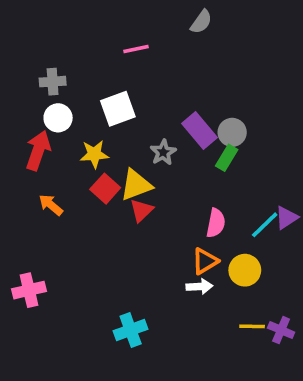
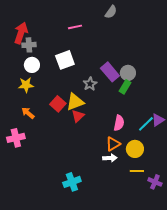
red arrow: (38, 150) -> (21, 33), moved
yellow star: (94, 154) -> (26, 85), moved
pink cross: (29, 290) -> (16, 138), moved
yellow line: (252, 326) -> (137, 171), moved

